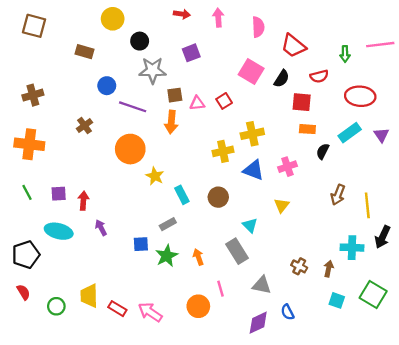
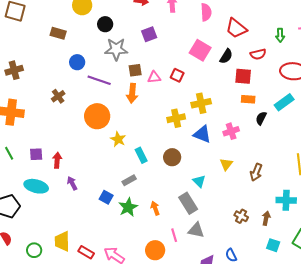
red square: (224, 101) -> (177, 75), turned -32
brown arrow: (338, 195) -> (256, 172), moved
blue square: (141, 244) -> (106, 197), turned 32
gray triangle: (262, 285) -> (196, 230), moved

